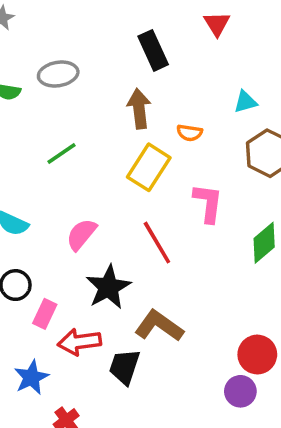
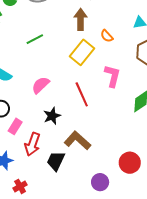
orange semicircle: (190, 133) -> (107, 36), turned 32
black star: (108, 287) -> (52, 116), size x0.7
red arrow: (79, 342) -> (32, 144), turned -70
purple circle: (240, 391) -> (100, 182), moved

